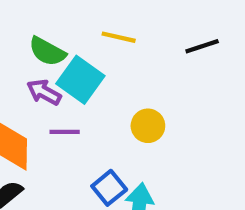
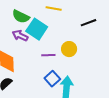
black line: (202, 46) -> (89, 23), moved
purple line: (65, 132) -> (48, 55), moved

